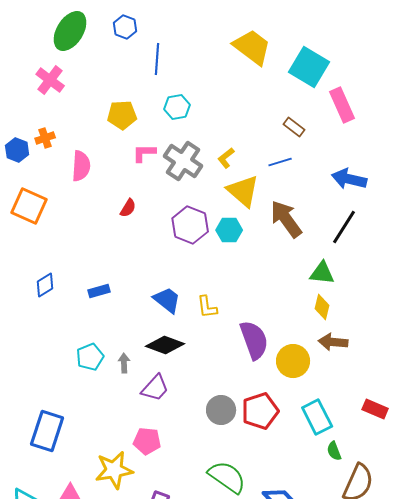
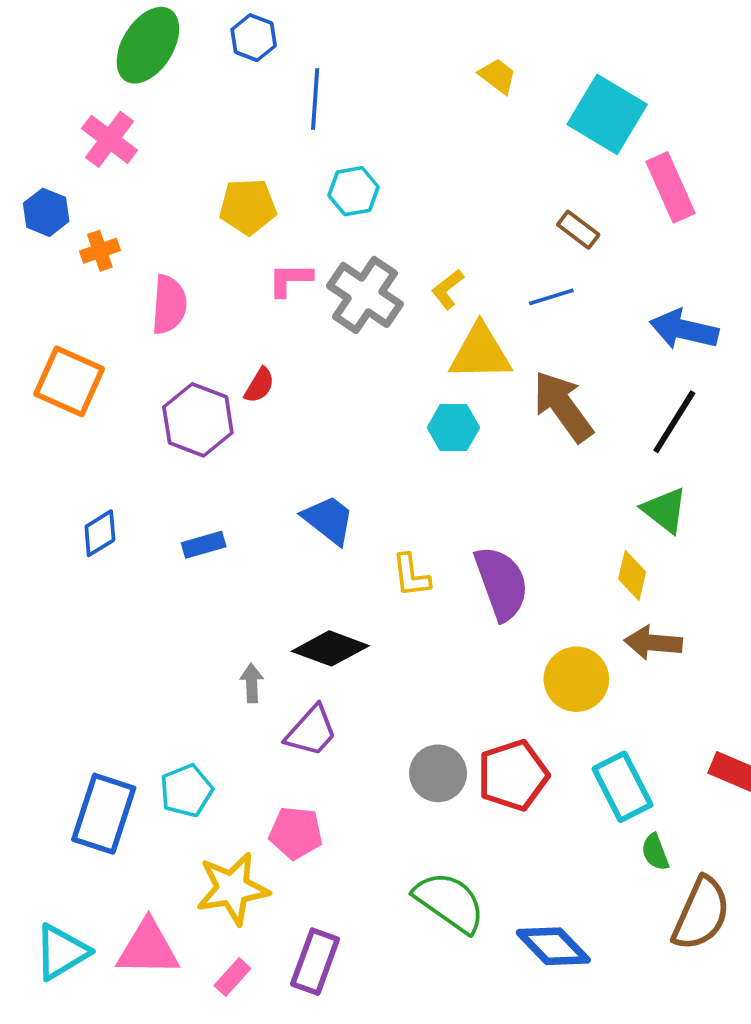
yellow trapezoid: (252, 47) -> (498, 76), size x0.5
blue hexagon: (17, 150) -> (46, 212), moved
yellow triangle: (243, 191) -> (480, 353), turned -42
purple hexagon: (190, 225) -> (198, 420), moved
green triangle: (322, 273) -> (665, 510), moved, turned 32
blue trapezoid: (167, 300) -> (329, 520), moved
purple semicircle: (254, 340) -> (501, 583), moved
cyan pentagon: (90, 357) -> (186, 791), moved

